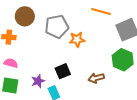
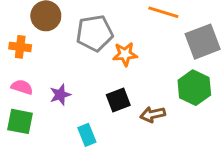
black square: (63, 71) -> (118, 100), moved
purple star: (38, 81) -> (60, 95), moved

